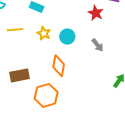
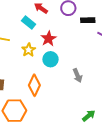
red star: (96, 13) -> (49, 39), moved

